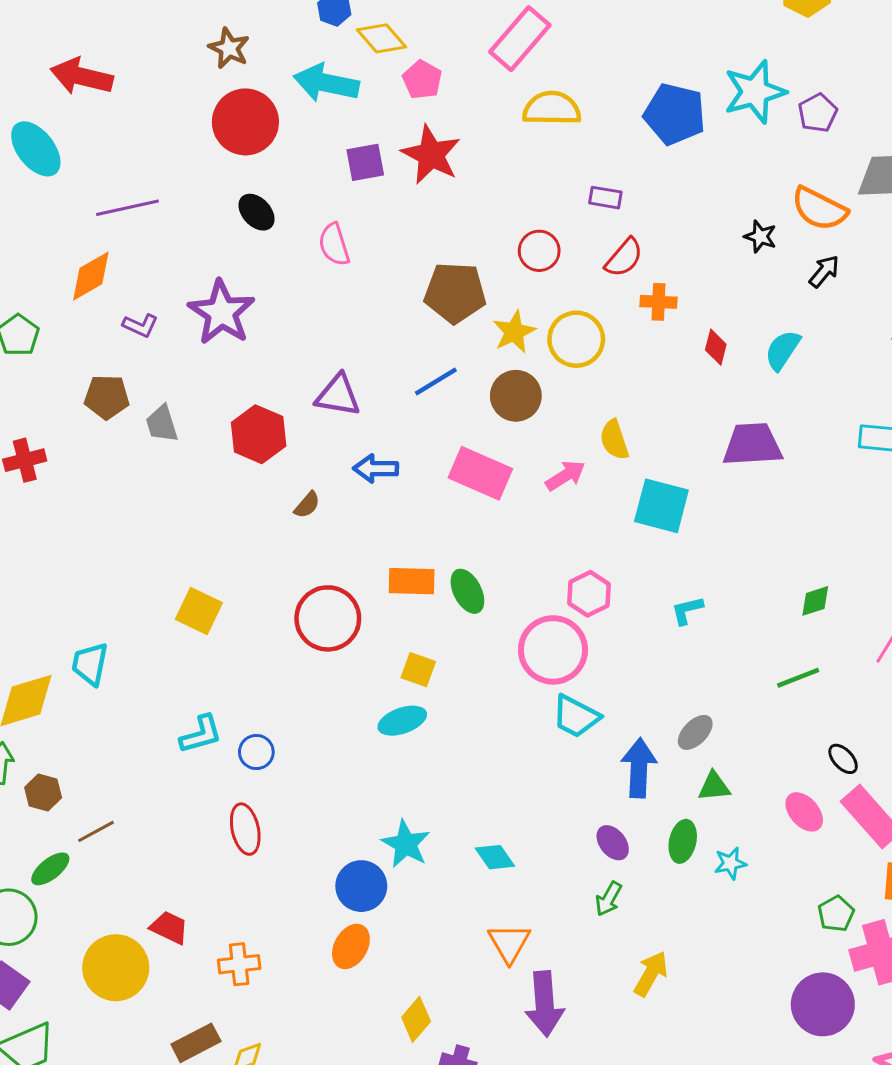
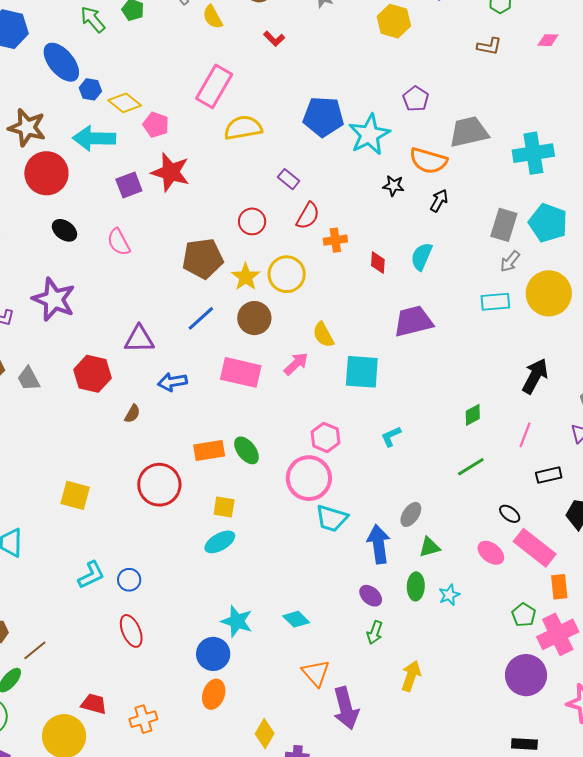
brown star: (229, 48) -> (27, 128), size x1.4
cyan star: (755, 92) -> (369, 135), moved
purple rectangle: (605, 198) -> (289, 179), turned 40

